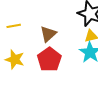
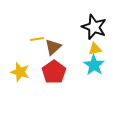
yellow line: (14, 26) -> (37, 39), moved

